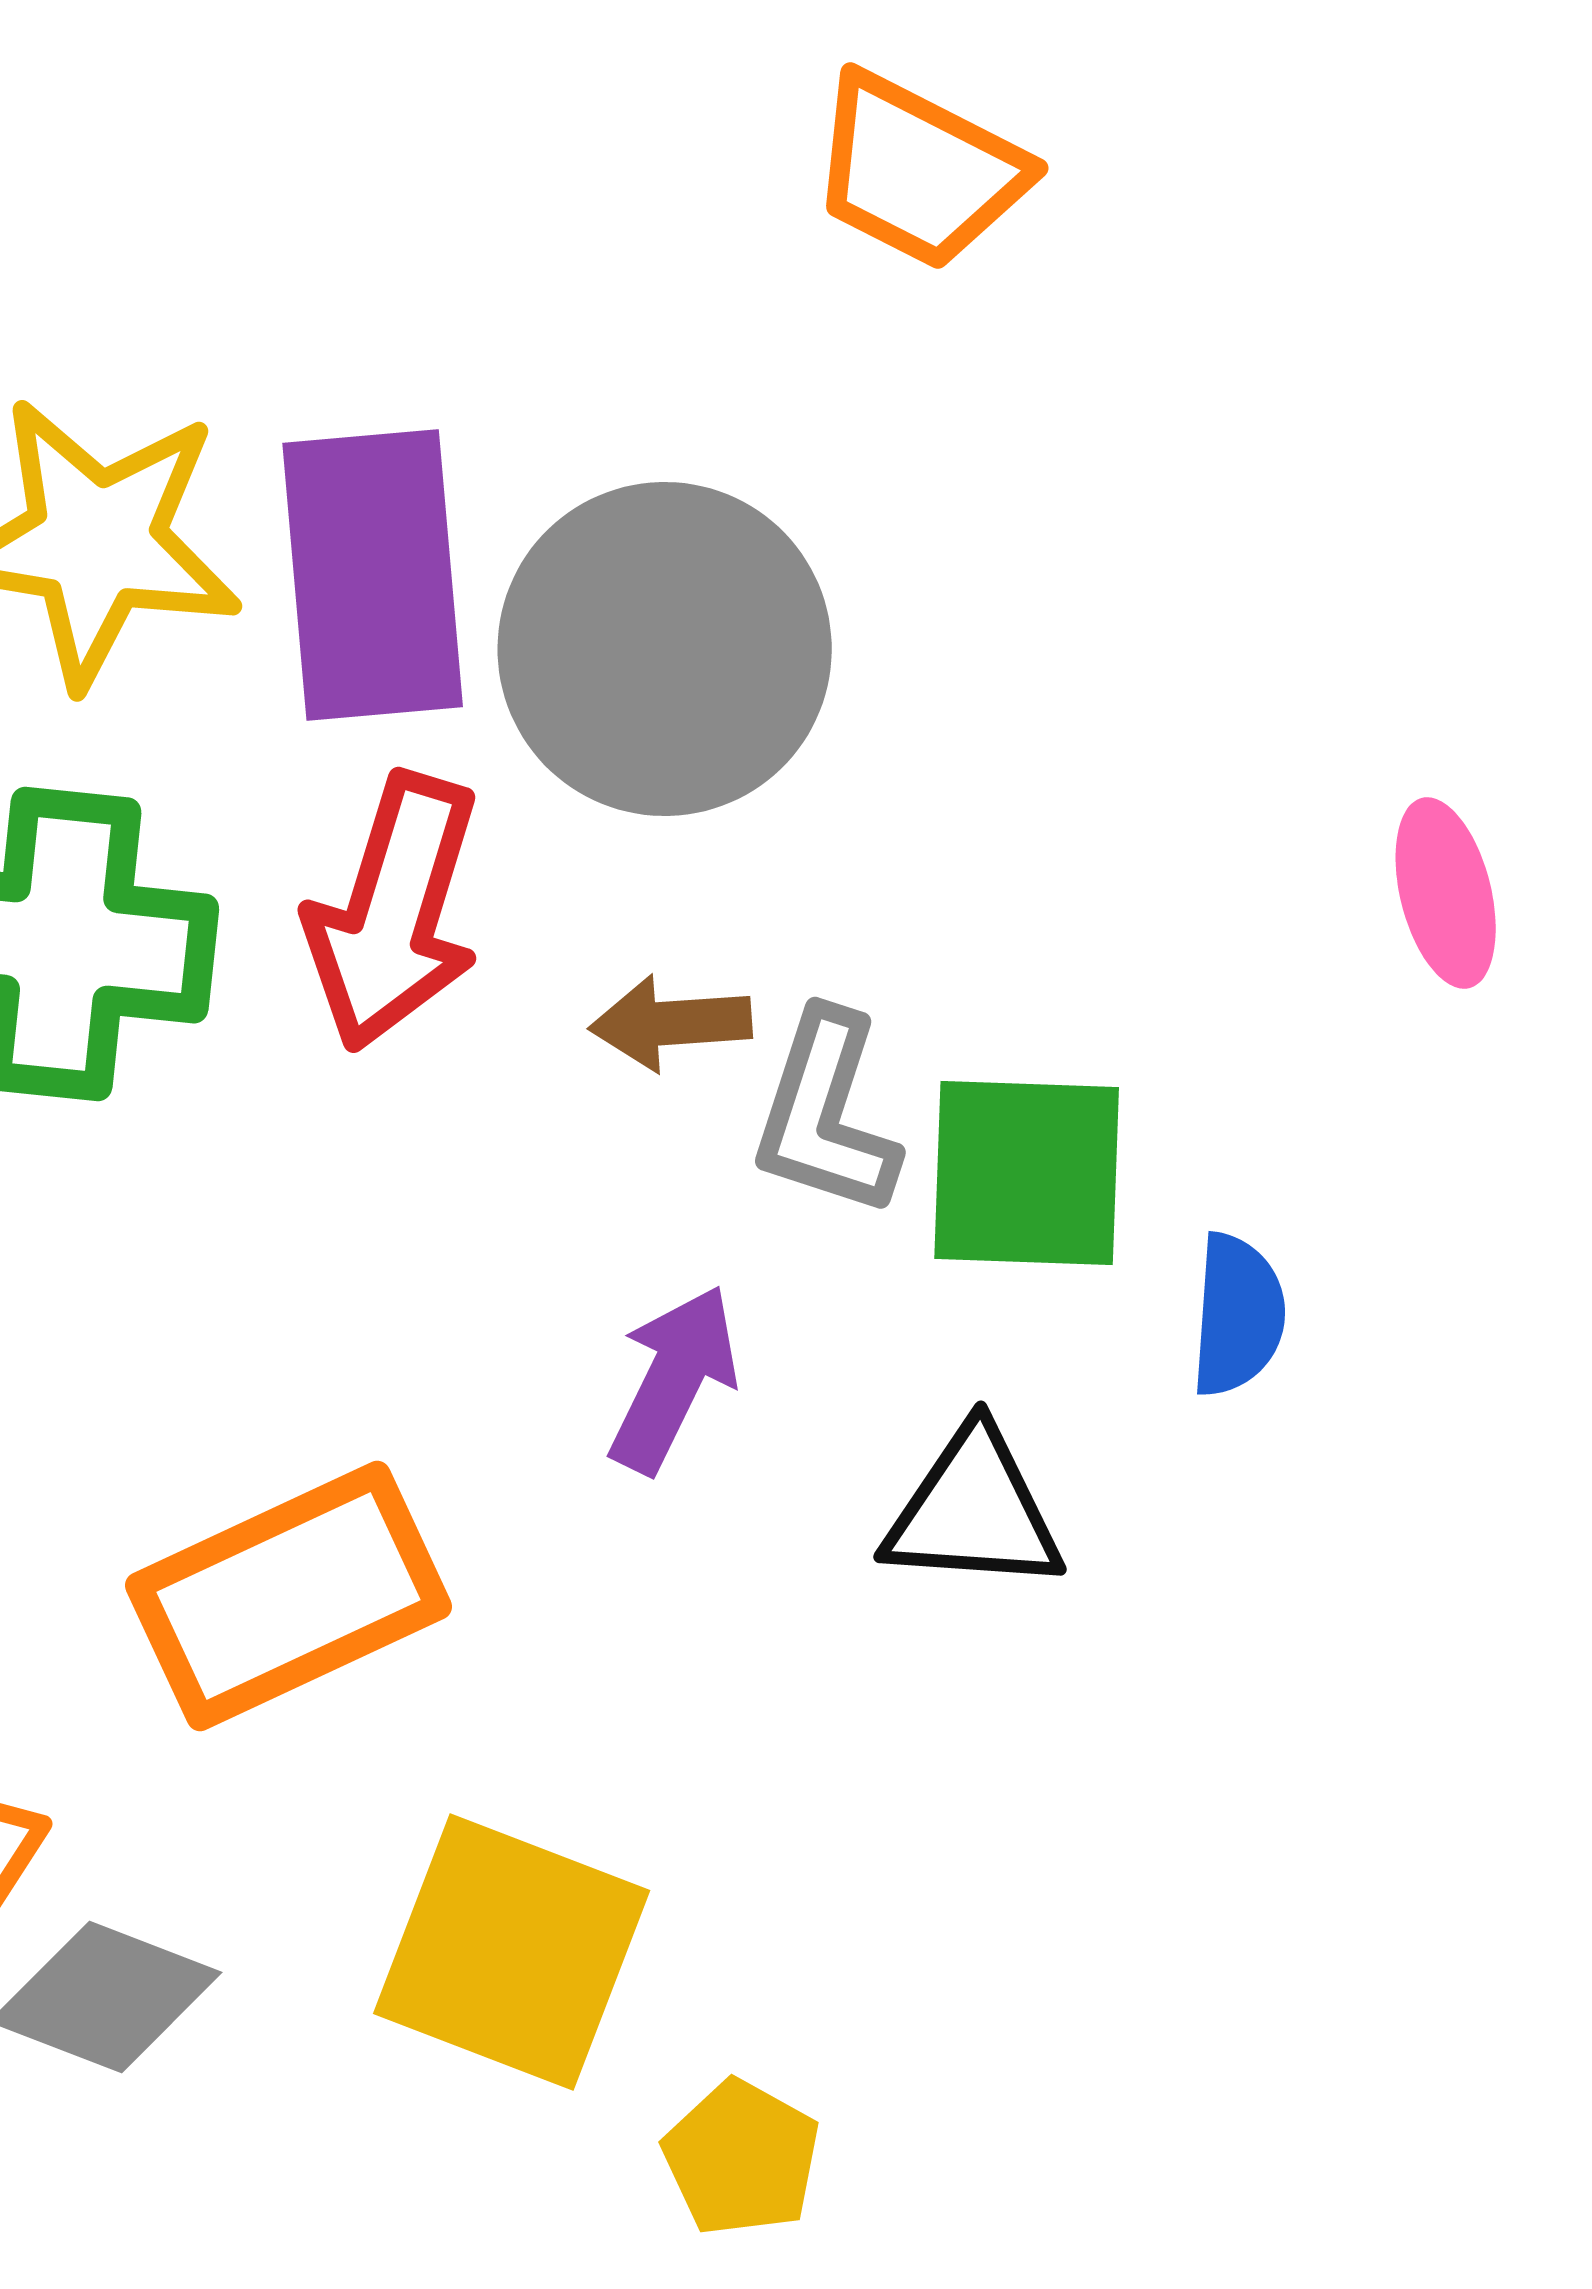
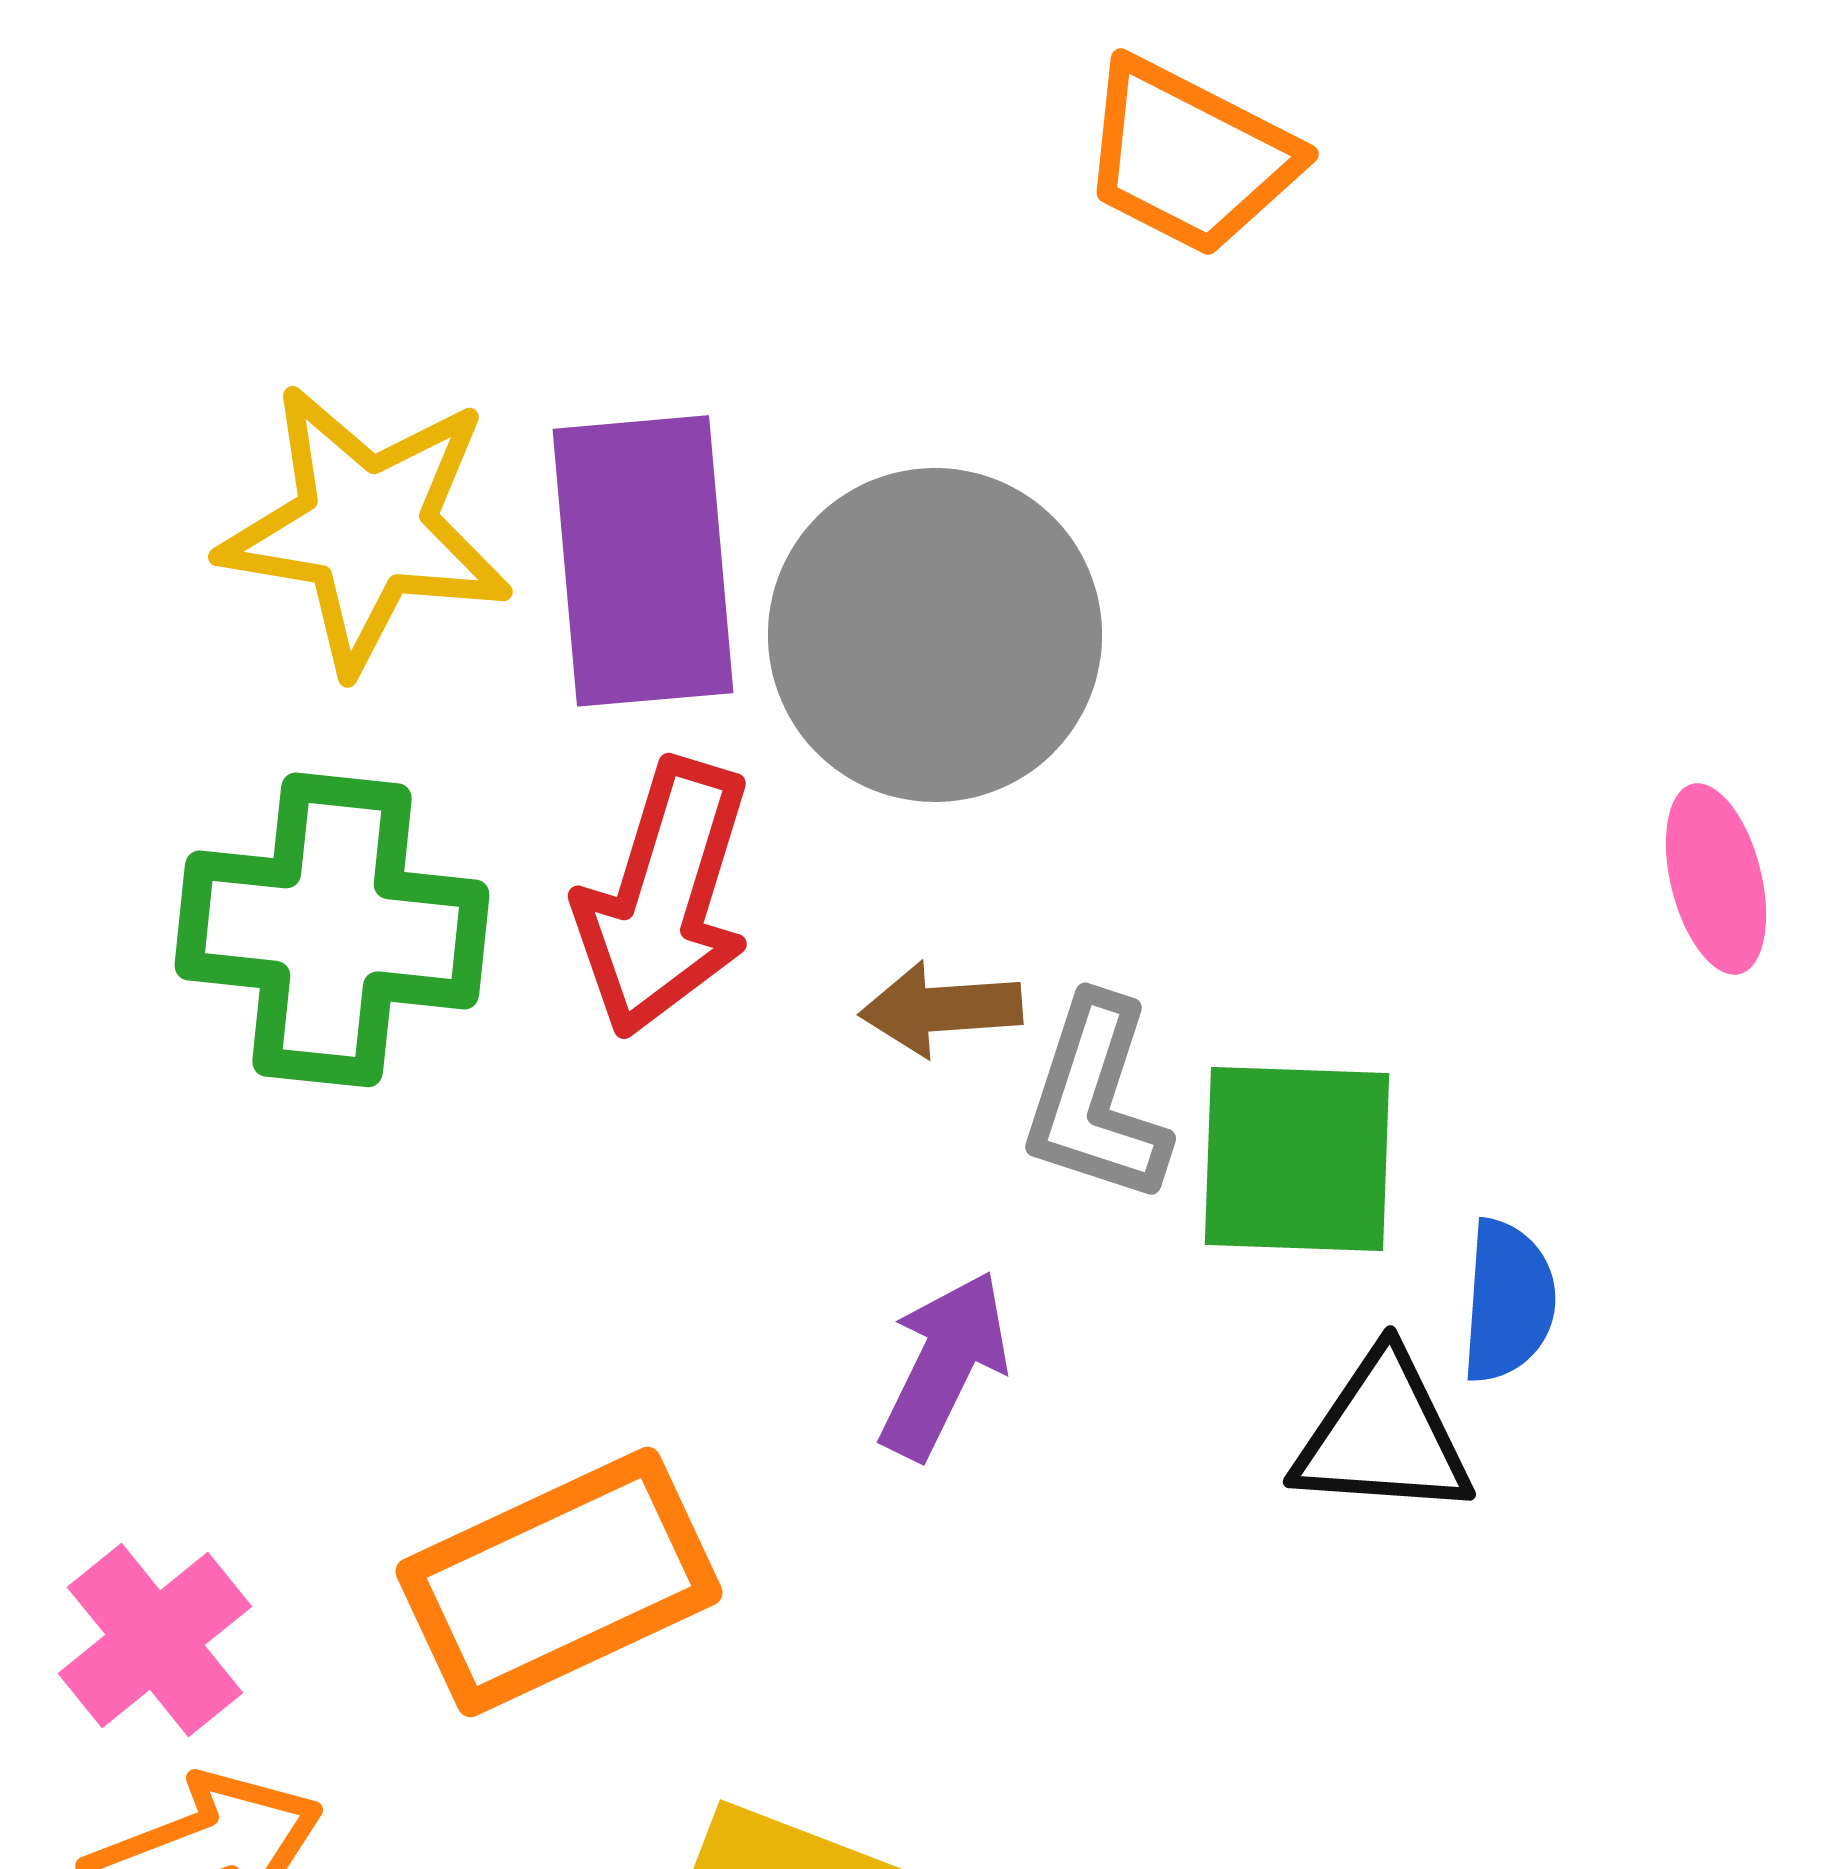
black triangle: (974, 1511) -> (1383, 1436), moved

